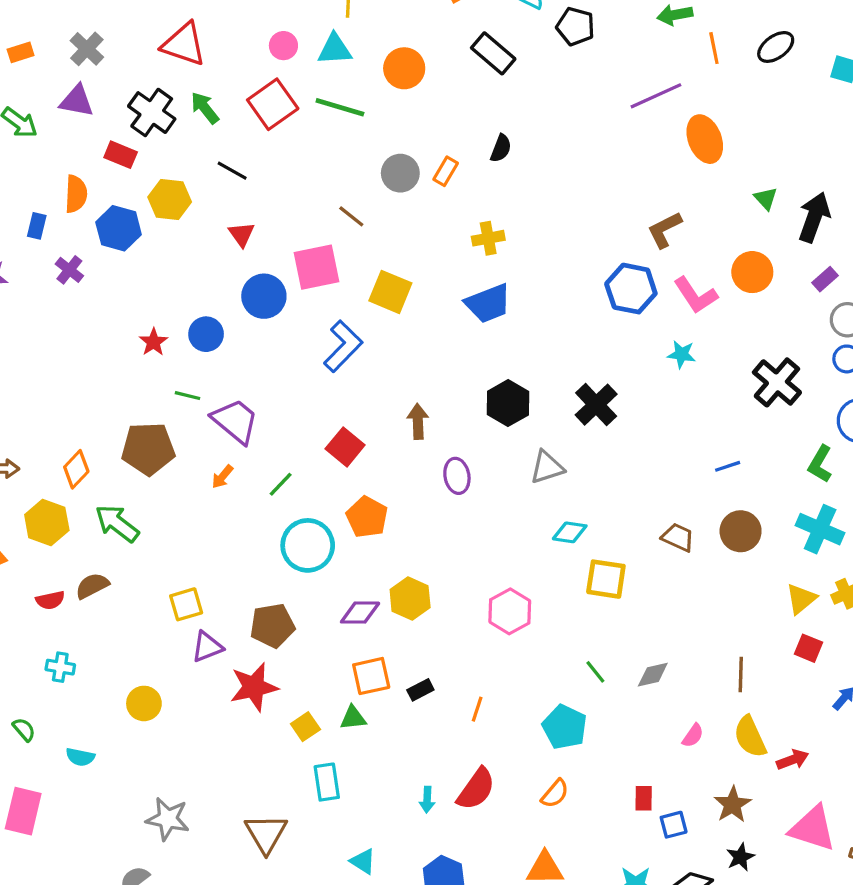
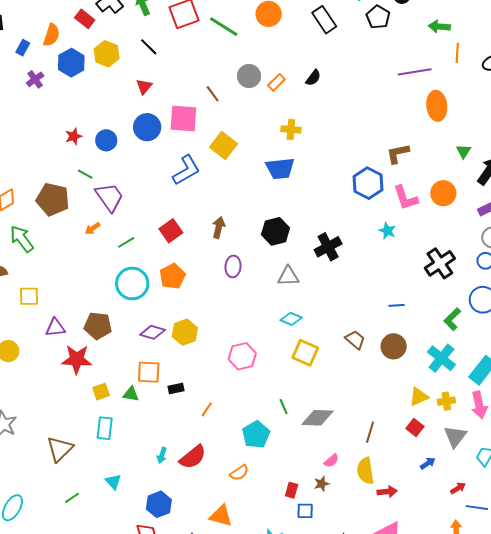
yellow square: (186, 604) -> (29, 296), moved
gray diamond: (653, 675) -> (317, 418), size x1.5
brown star: (733, 805) -> (322, 484), moved, size x0.7

